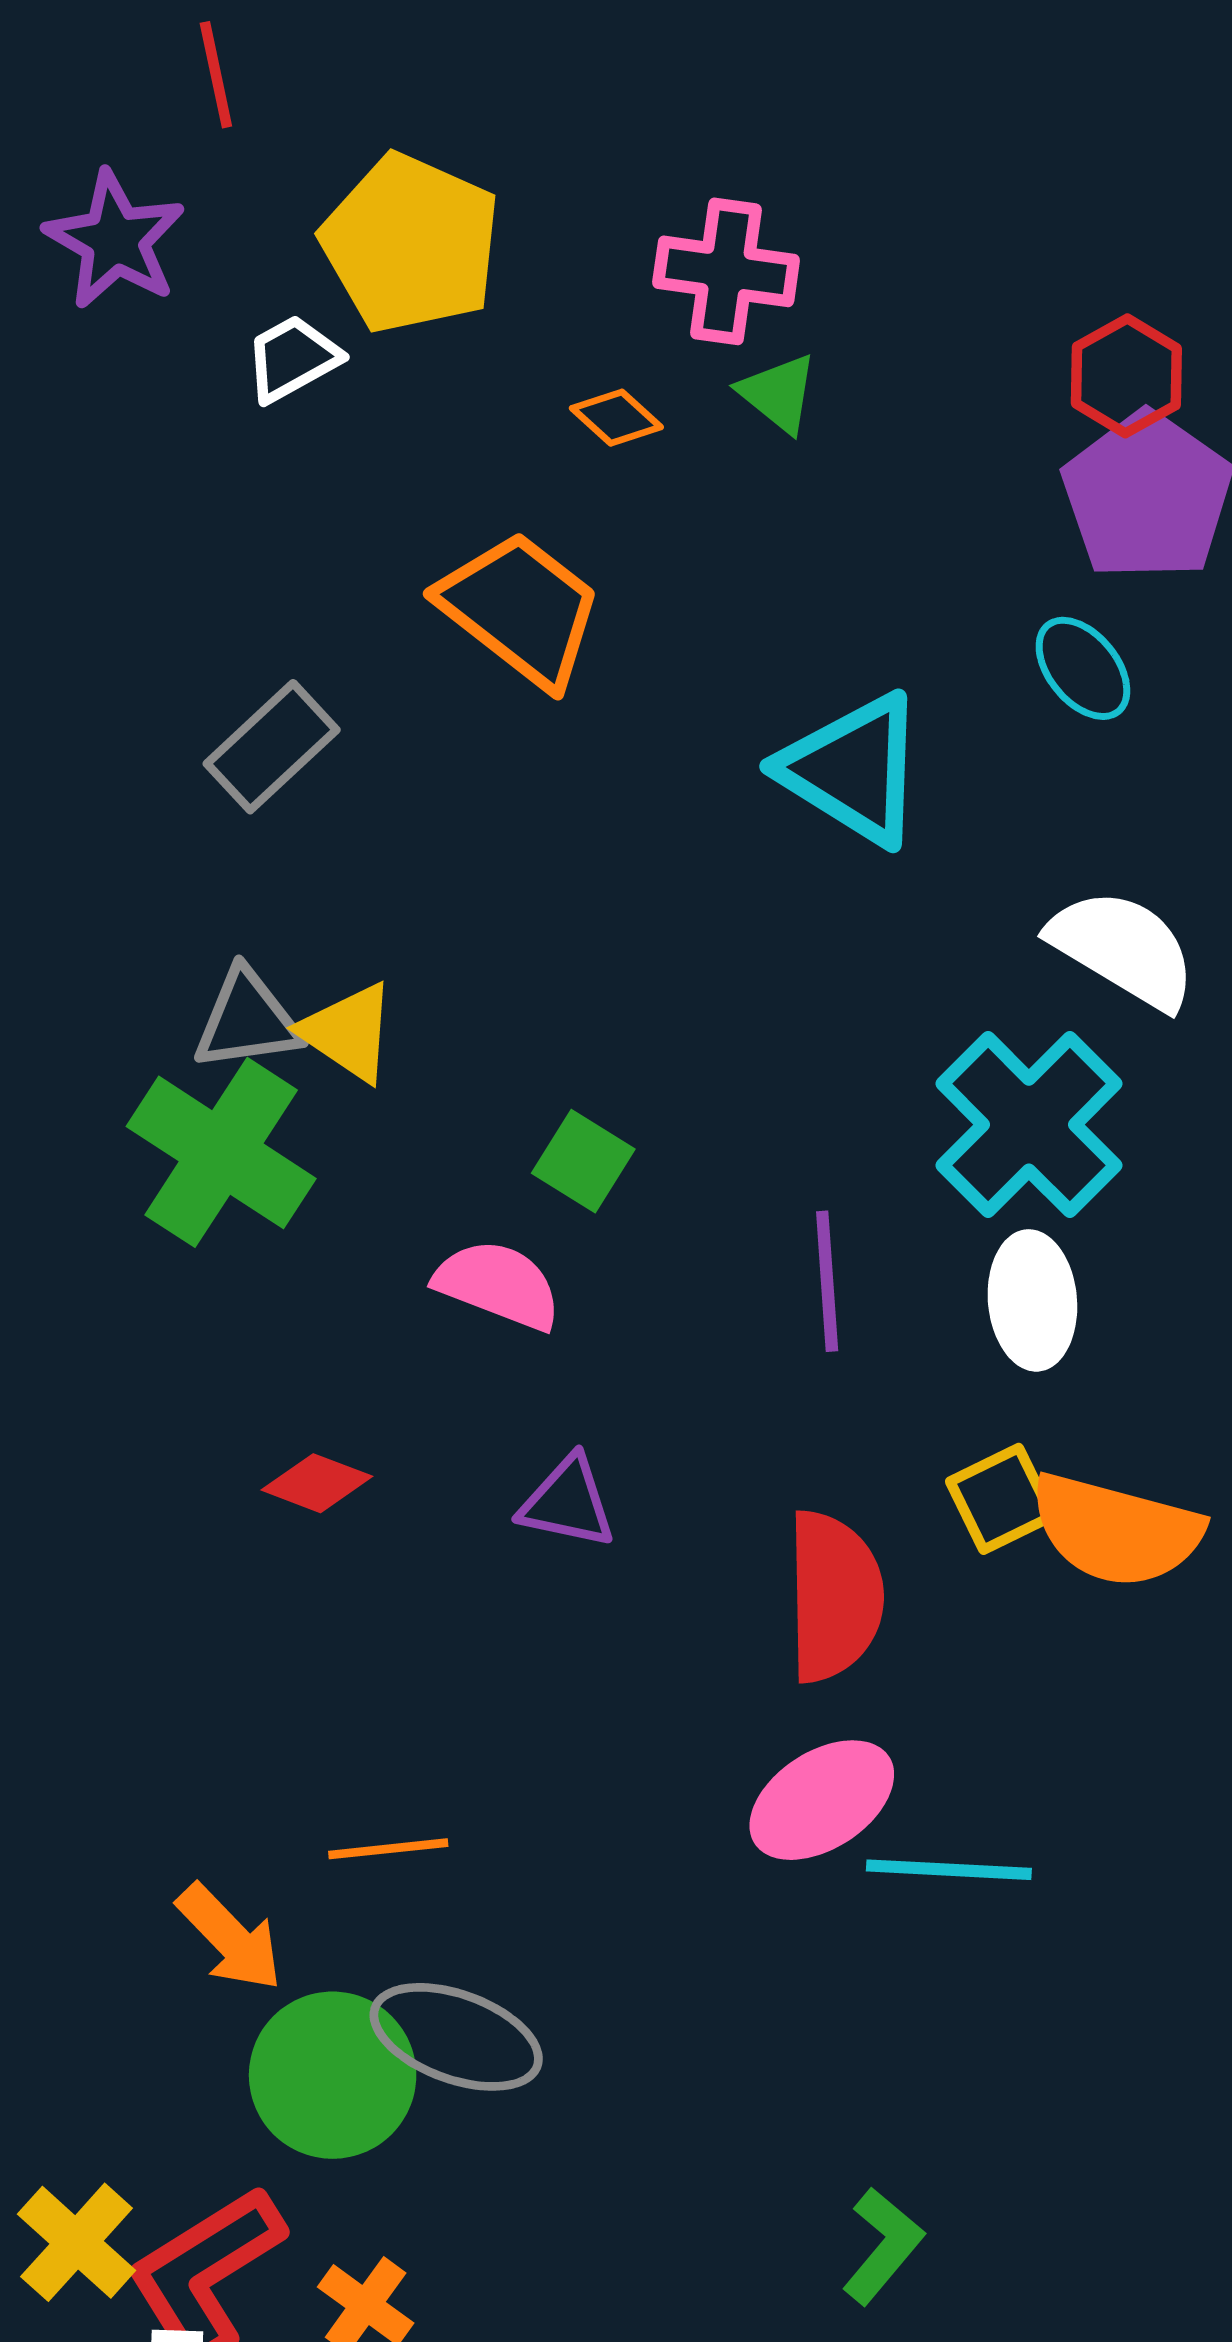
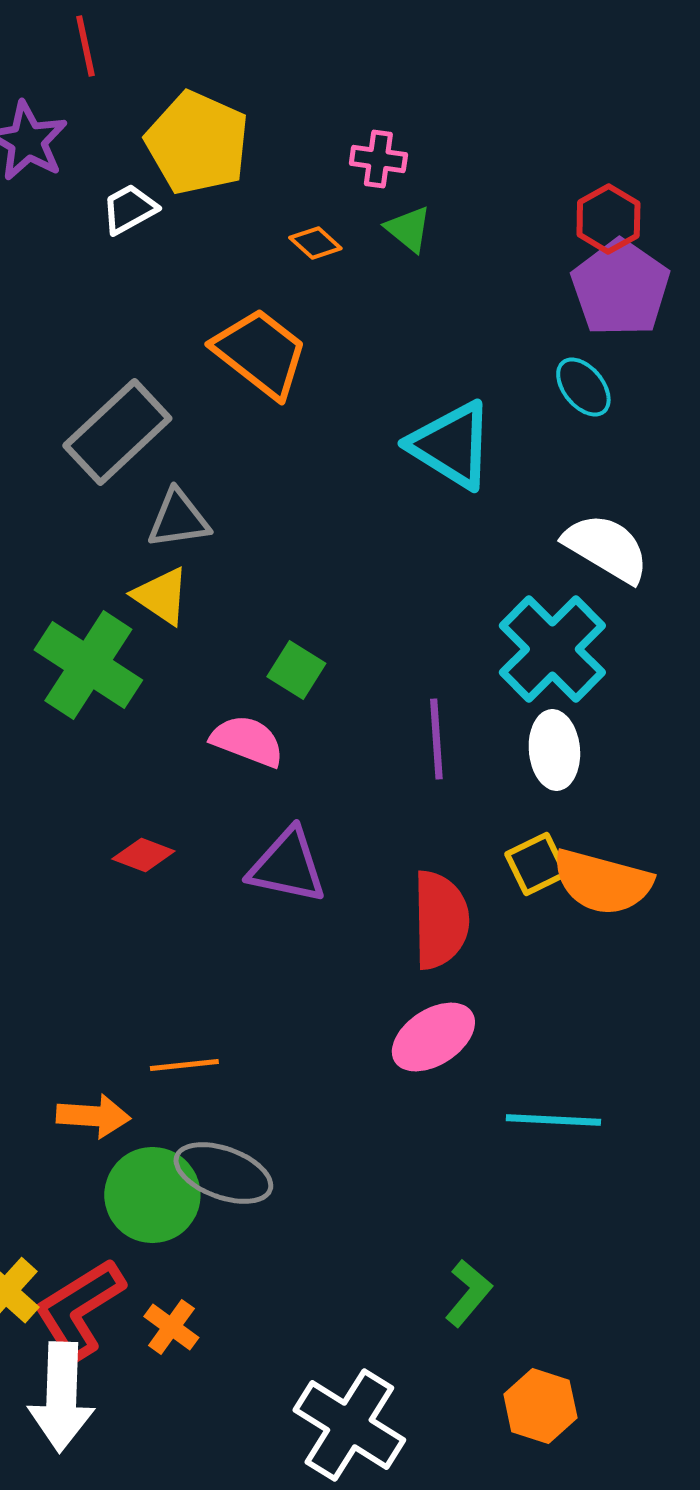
pink cross: (726, 271) -> (378, 159), size x0.7
gray rectangle: (272, 747) -> (117, 432), size x1.4
gray triangle: (247, 1020) -> (178, 519), moved
purple triangle: (568, 1502) -> (287, 866), size x1.4
cyan line: (949, 1870) -> (553, 1120), moved
orange arrow: (230, 1938) -> (93, 1116), turned -42

